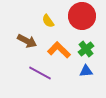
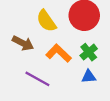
yellow semicircle: (48, 21) -> (46, 21), size x1.5

